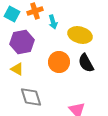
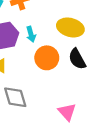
cyan arrow: (53, 22) -> (31, 34), moved

